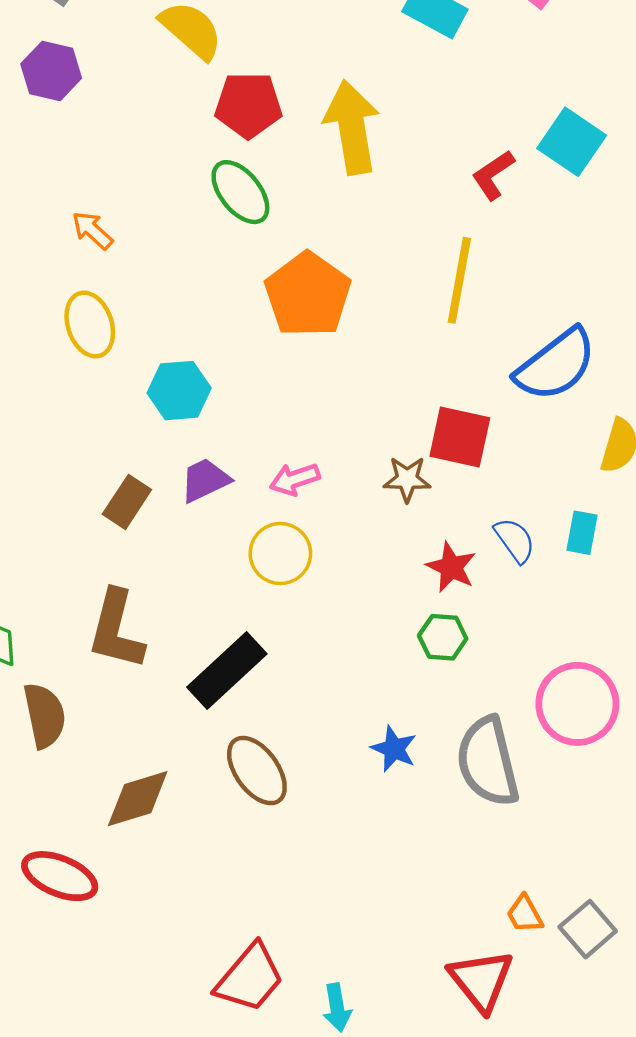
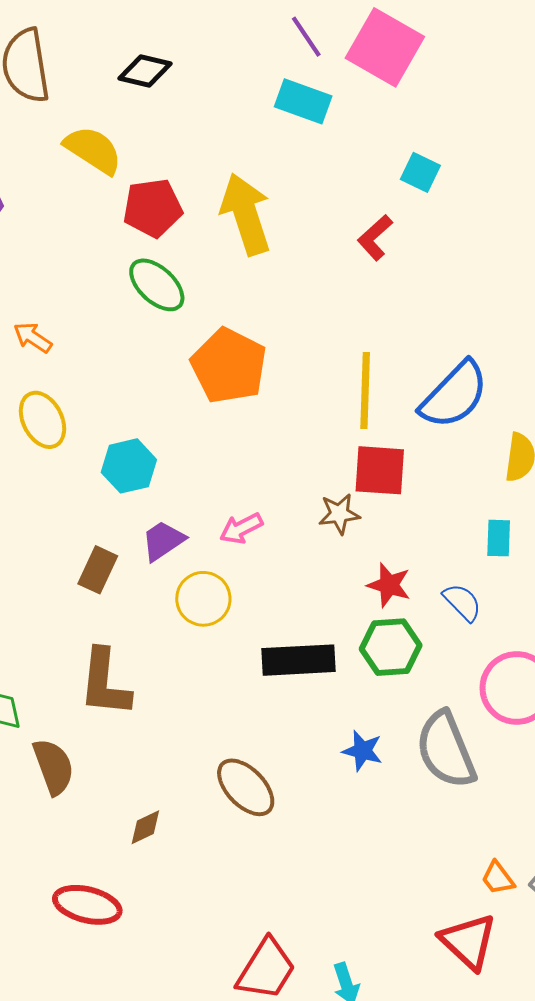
cyan square: (572, 142) -> (420, 172), moved, size x0.7
yellow line: (459, 280) -> (365, 390), moved
blue semicircle: (515, 540) -> (462, 602), moved
yellow circle: (280, 554) -> (203, 599), moved
green hexagon: (443, 637) -> (391, 647), size x1.4
black rectangle: (227, 671) -> (298, 660), moved, turned 48
brown diamond: (138, 799) -> (145, 827), size x0.6

